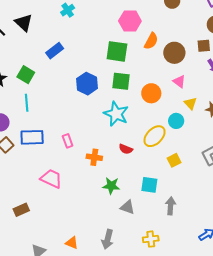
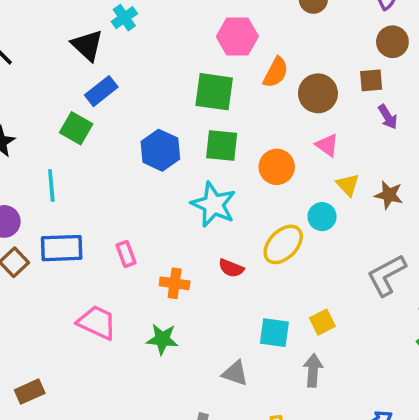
black triangle: (24, 23) -> (87, 45), moved
green square: (26, 75) -> (76, 128), moved
yellow square: (174, 160) -> (322, 322), moved
green star: (111, 186) -> (162, 339), moved
brown rectangle: (21, 210) -> (30, 392), moved

